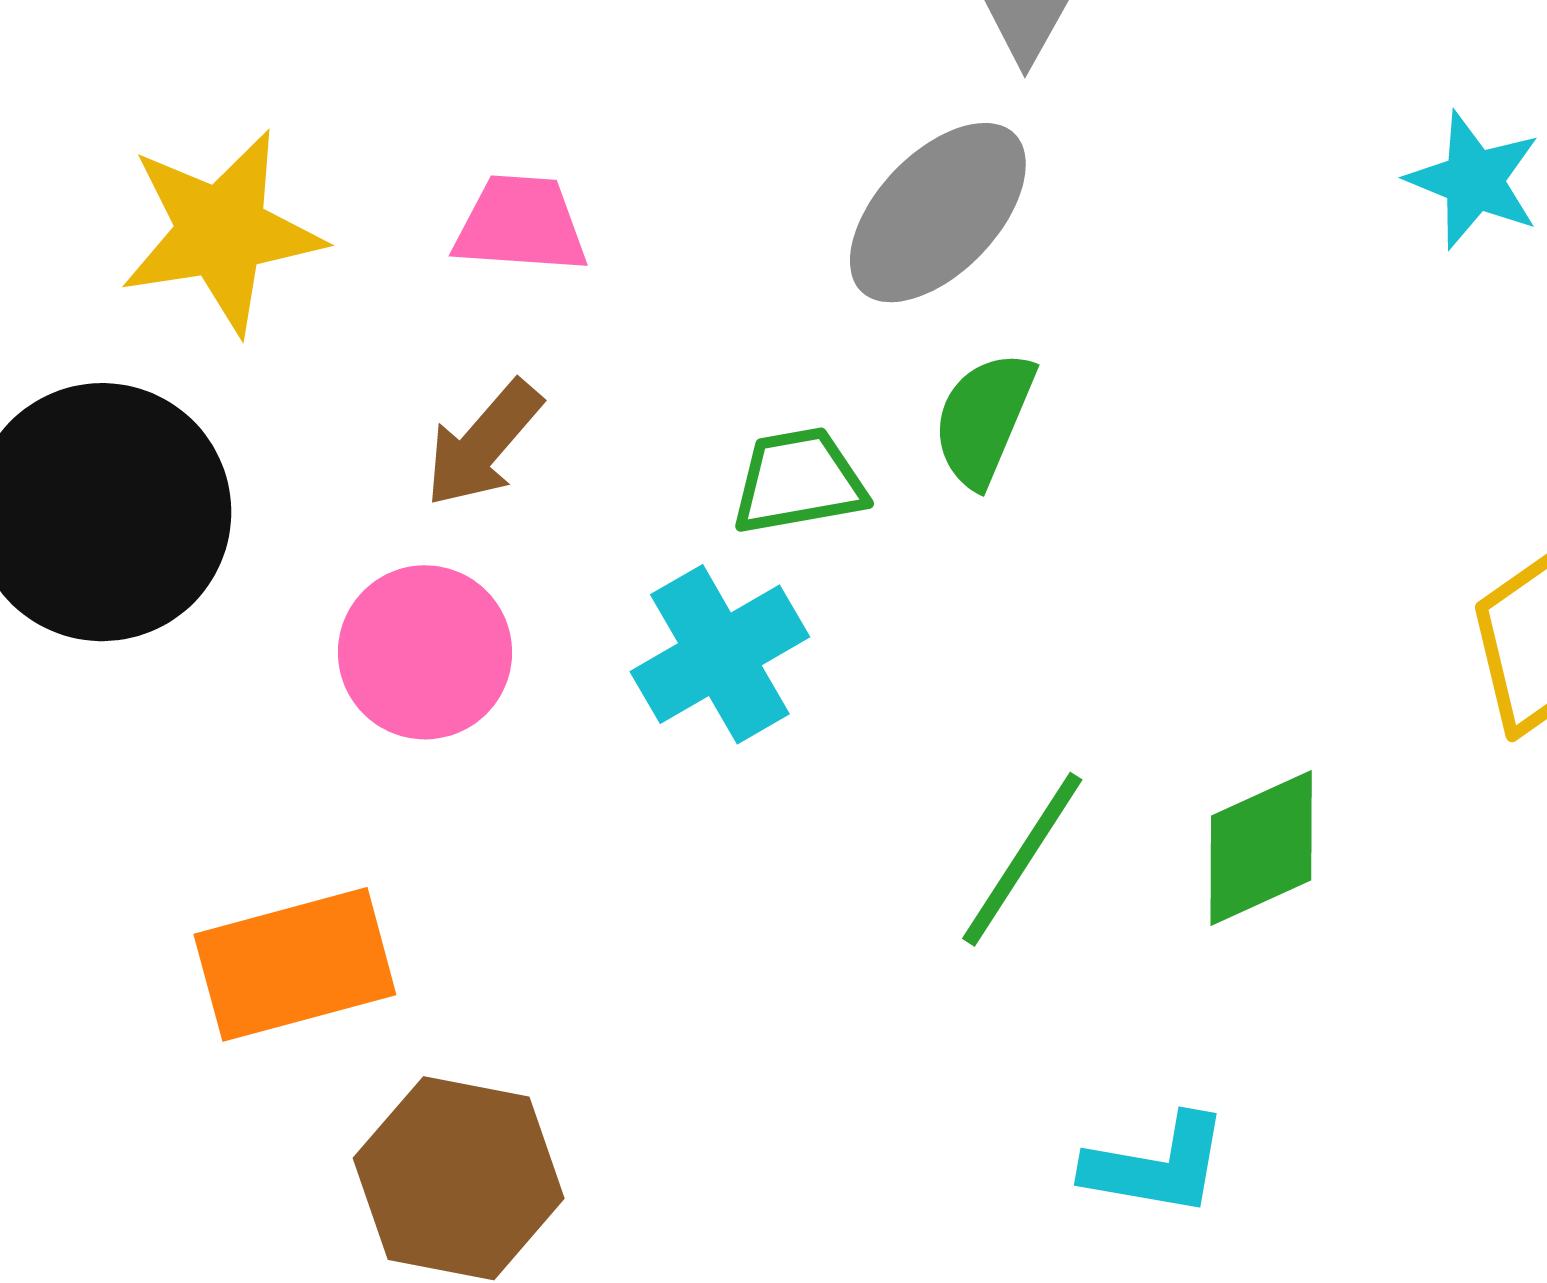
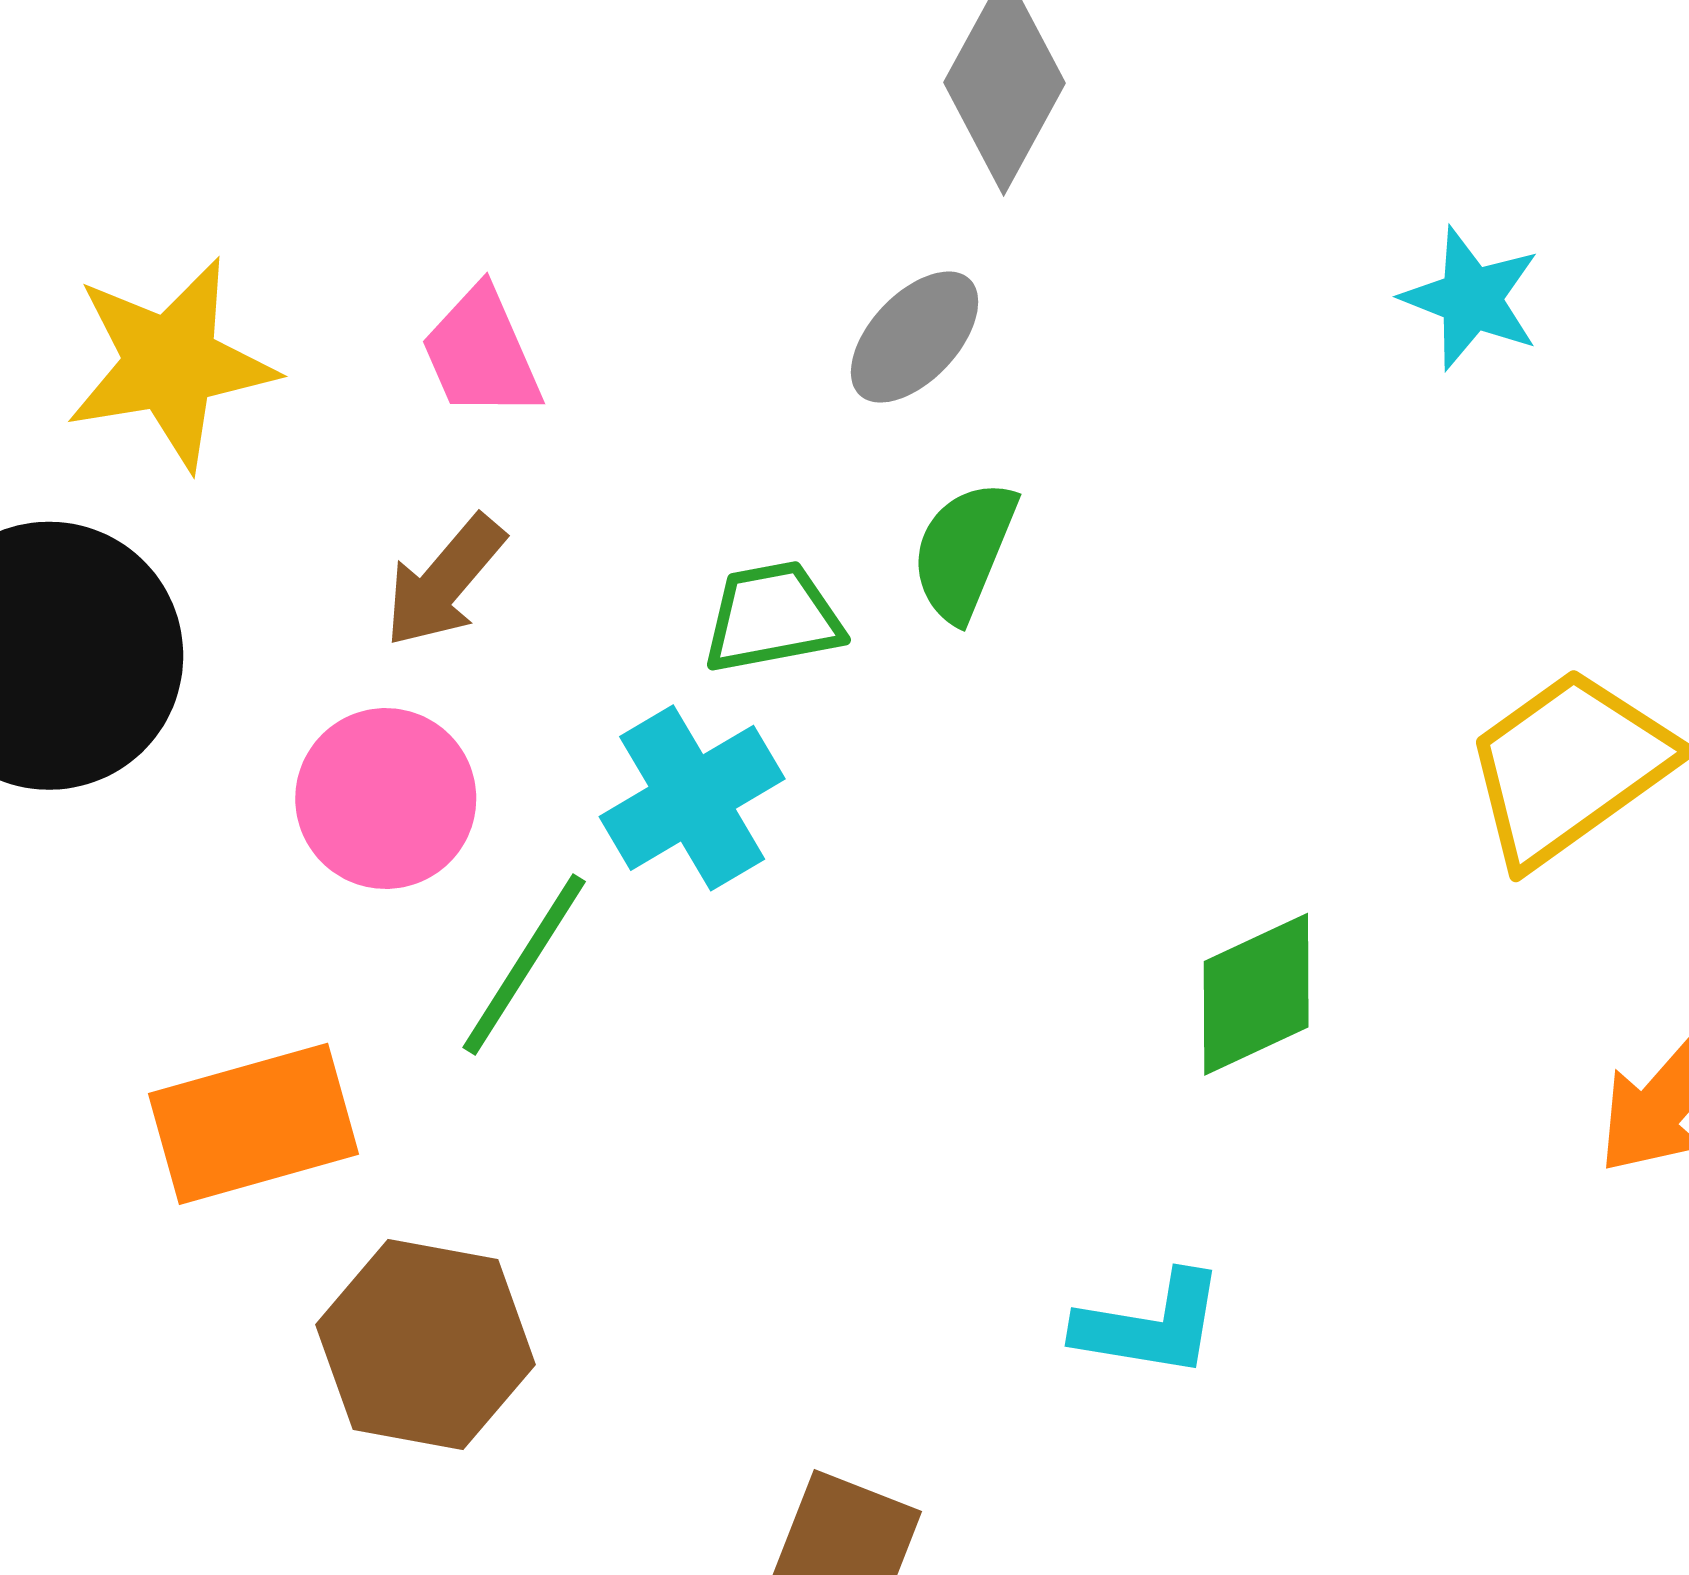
gray ellipse: (938, 213) -> (915, 337), size x0.7
pink trapezoid: (521, 224) -> (481, 353), turned -117
green line: (1022, 859) -> (524, 965), moved

